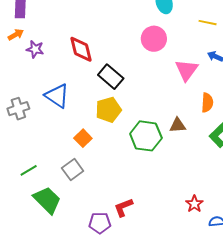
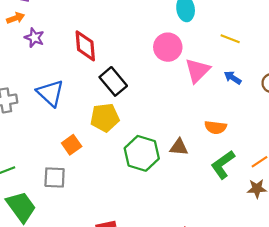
pink triangle: (187, 70) -> (197, 70), moved
orange semicircle: (207, 103) -> (216, 127), turned 84
gray square: (73, 169) -> (55, 177), turned 30

